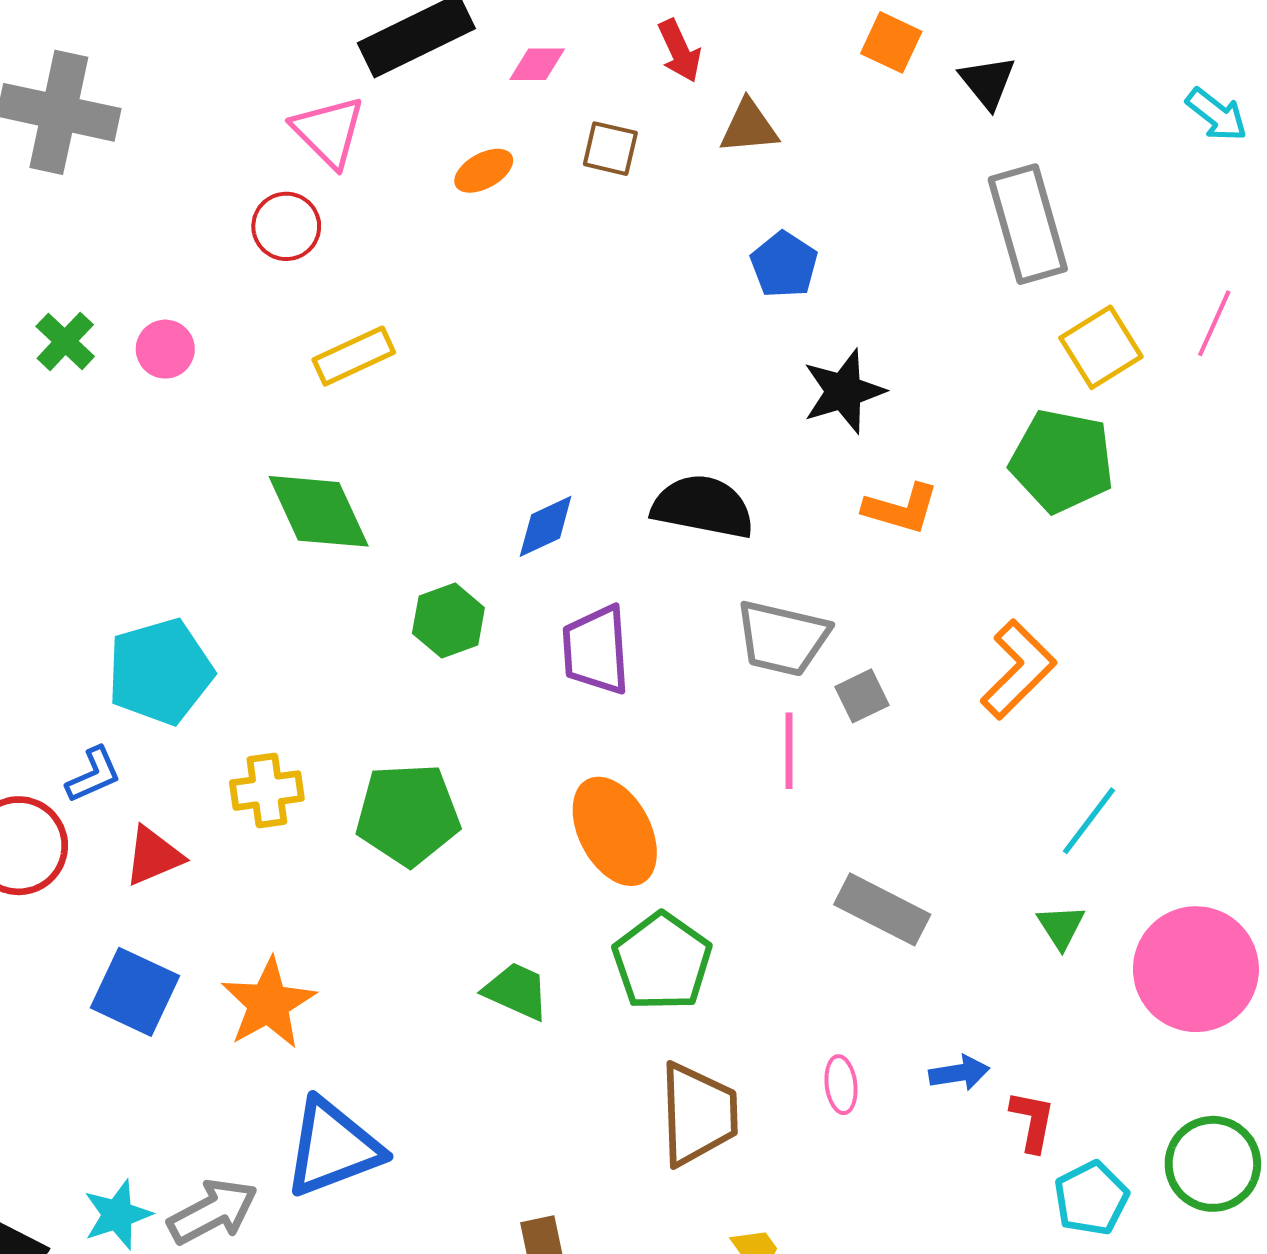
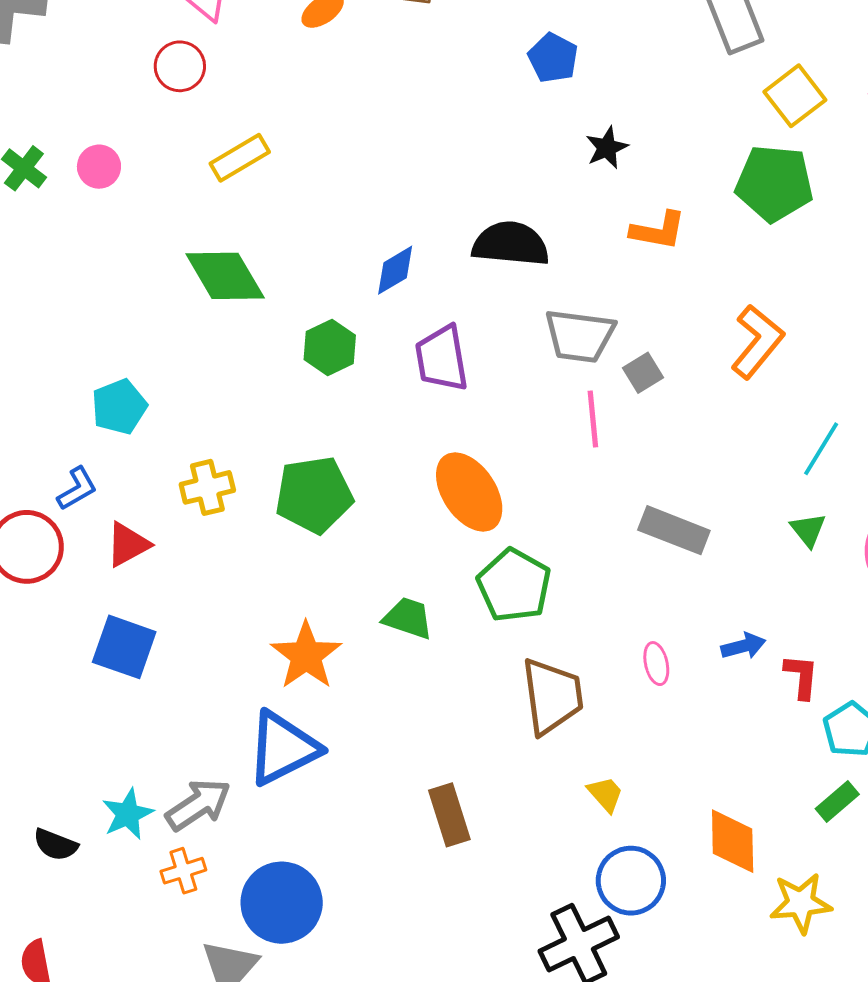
black star: (844, 391) -> (607, 148), size x0.7
cyan pentagon: (160, 671) -> (119, 407), size x0.7
orange star: (268, 1003) -> (306, 656), moved

